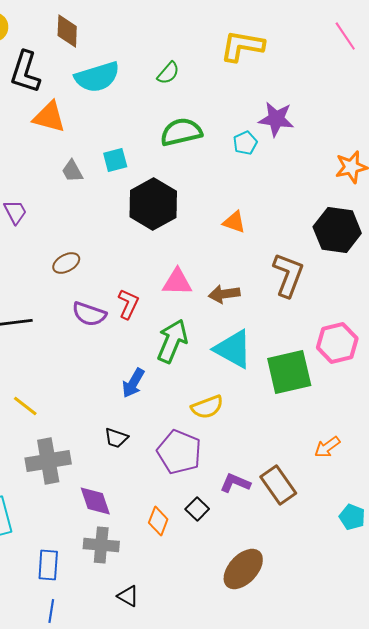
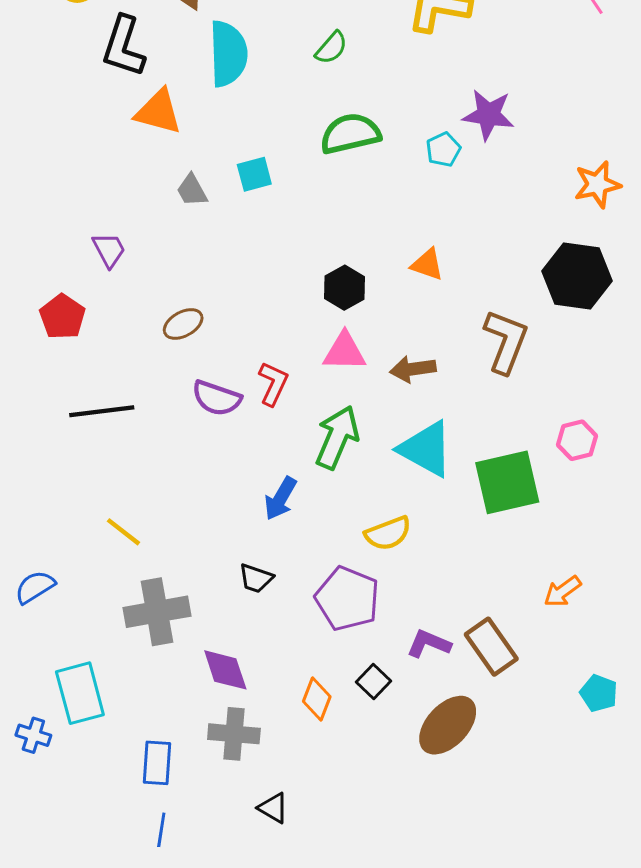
cyan semicircle: (97, 77) -> (228, 54), turned -75
black hexagon: (153, 204) -> (344, 288), moved, size x0.6
pink hexagon: (337, 343) -> (577, 440), size x0.7
brown ellipse: (243, 569) -> (448, 725), moved

